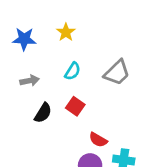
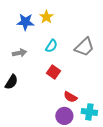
blue star: (24, 39) -> (25, 22), moved
black semicircle: (43, 113) -> (11, 82), moved

